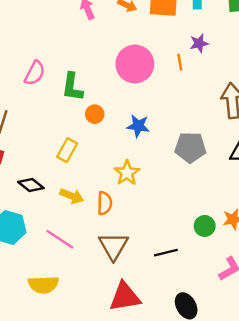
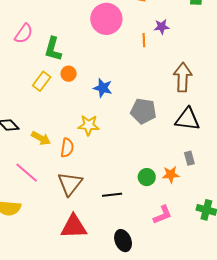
pink circle: (135, 64) -> (106, 19), moved
yellow rectangle: (67, 150) -> (42, 81), moved
yellow star: (127, 173) -> (89, 125), turned 30

